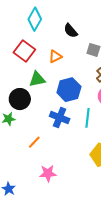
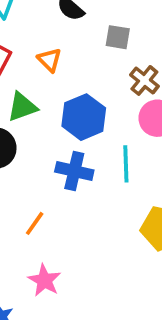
orange triangle: (55, 56) -> (49, 60), turned -40
pink star: (48, 173) -> (44, 280), moved, turned -30

